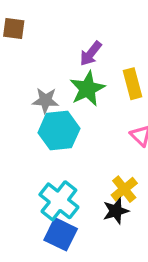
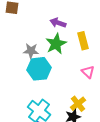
purple arrow: (91, 54) -> (58, 23), turned 70

